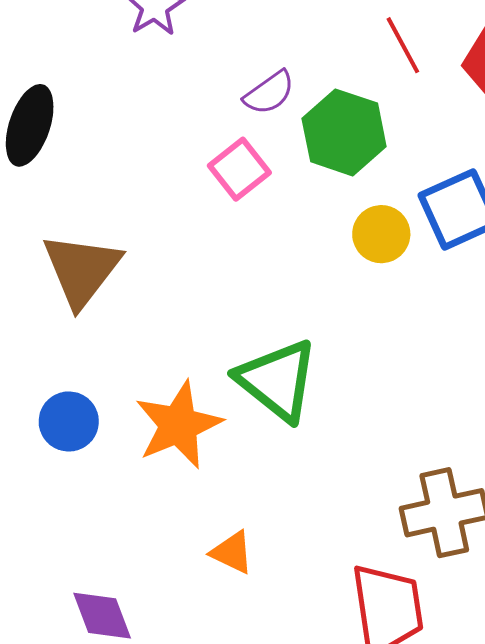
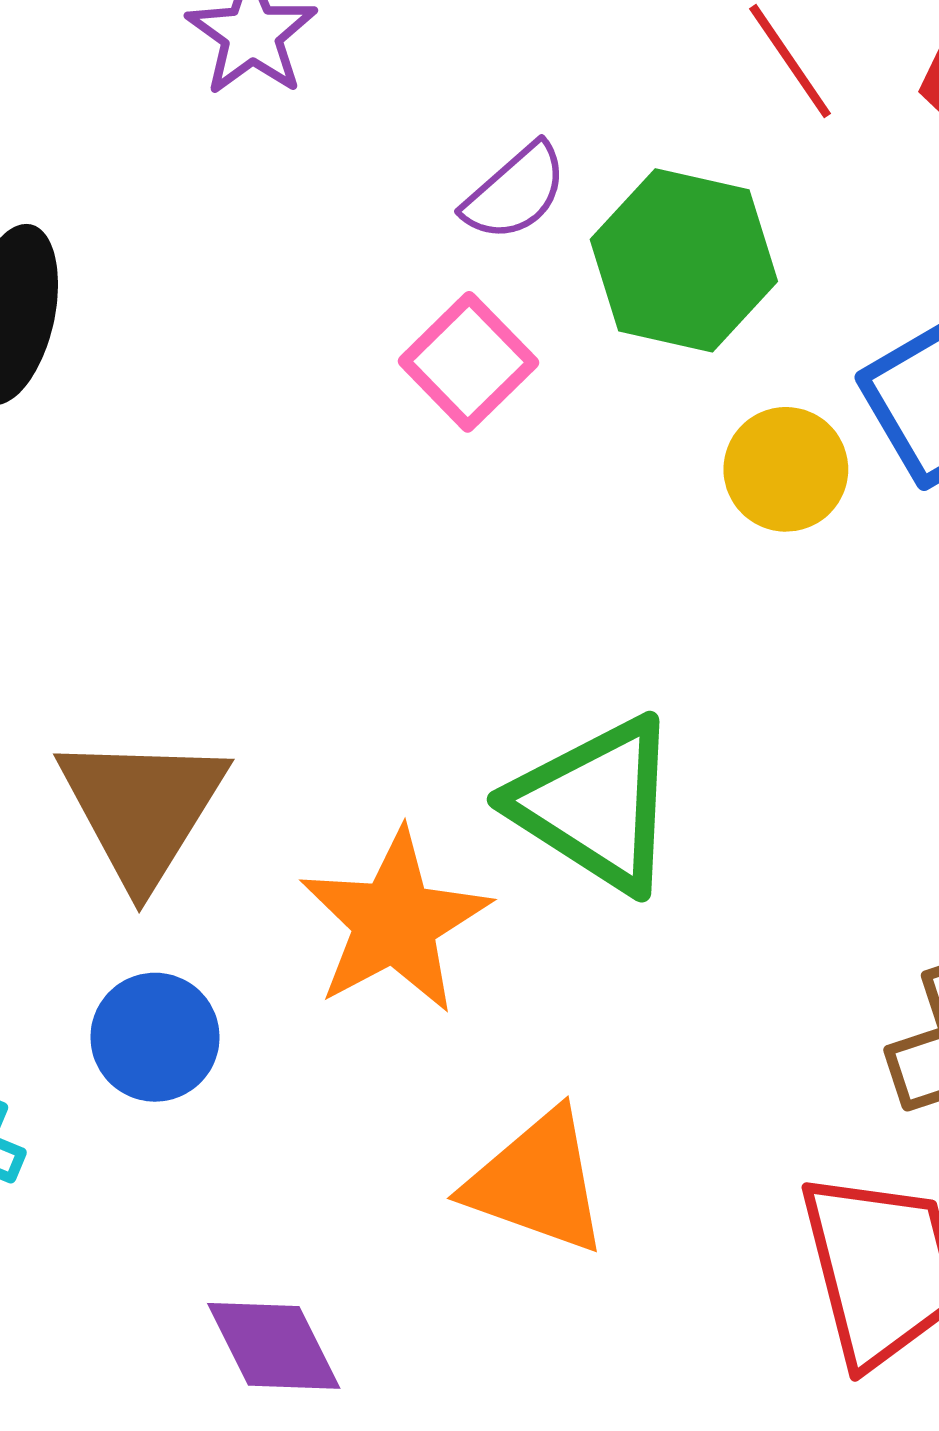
brown triangle: (82, 270) -> (142, 809), moved
blue circle: (69, 421) -> (155, 1037), moved
orange triangle: (232, 552) -> (537, 1182), size x1.6

